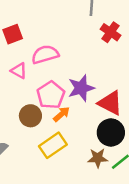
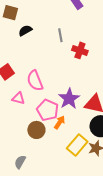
pink semicircle: (45, 54) -> (35, 81), turned -80
yellow rectangle: (53, 145) -> (77, 145), moved

